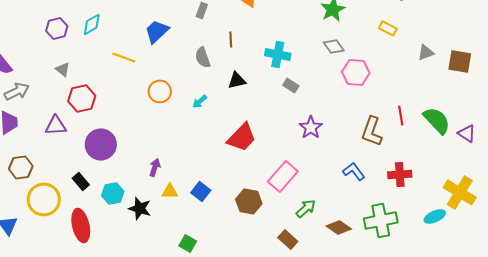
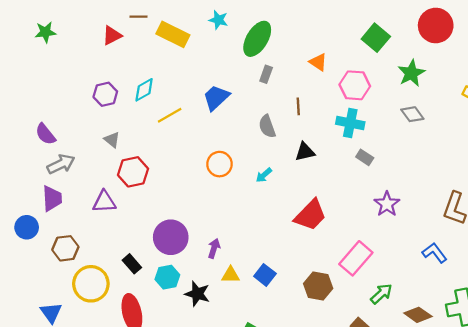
yellow line: (124, 57) -> (170, 115), moved, turned -50
pink hexagon: (356, 72) -> (355, 85), moved
purple circle: (101, 144) -> (171, 237), moved

